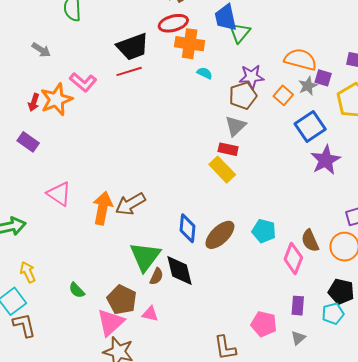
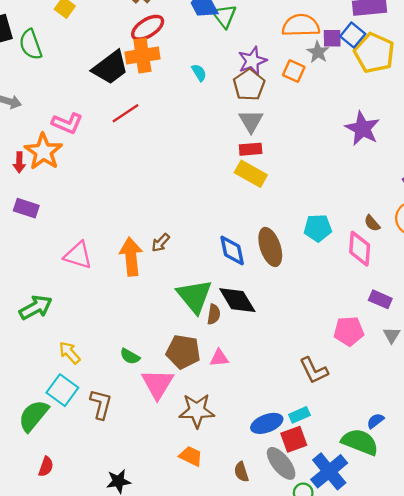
orange cross: (190, 44) -> (142, 55), moved
red line: (129, 71) -> (126, 113), moved
cyan semicircle: (205, 73) -> (199, 73), turned 49
blue square: (310, 127) -> (353, 35), moved, size x0.7
brown arrow: (130, 204) -> (161, 243), size x0.6
brown ellipse: (220, 235) -> (270, 247), turned -48
brown semicircle: (310, 241) -> (372, 223), size x0.7
purple rectangle: (298, 306) -> (380, 299), turned -54
pink triangle: (111, 322) -> (158, 384), moved
brown L-shape: (24, 325) -> (101, 404), moved, turned 44

